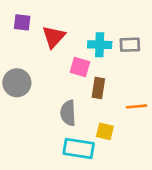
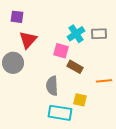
red triangle: (54, 37) -> (28, 40), moved
cyan cross: (100, 45) -> (76, 34), turned -36
brown rectangle: (98, 88) -> (75, 67), turned -70

